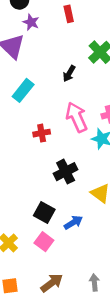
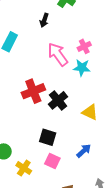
red cross: (42, 133) -> (33, 91), moved, size x1.6
blue arrow: (73, 222) -> (84, 151), moved

